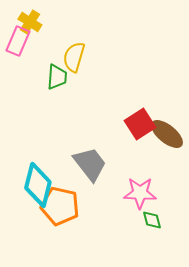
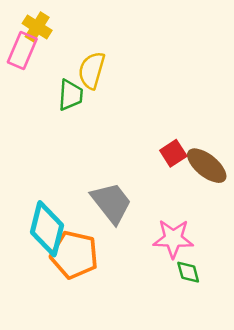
red square: (140, 124) -> (173, 153), size x0.7

